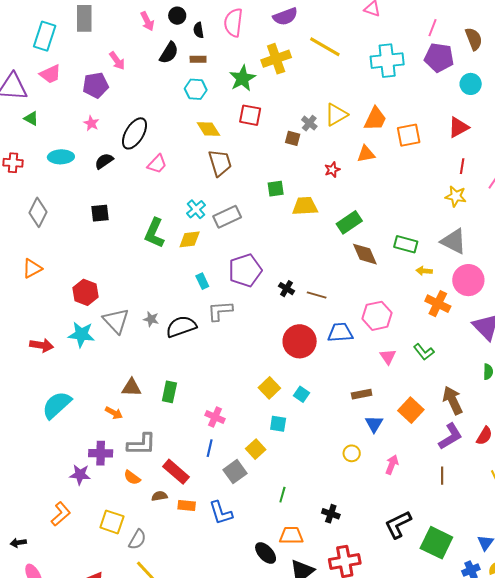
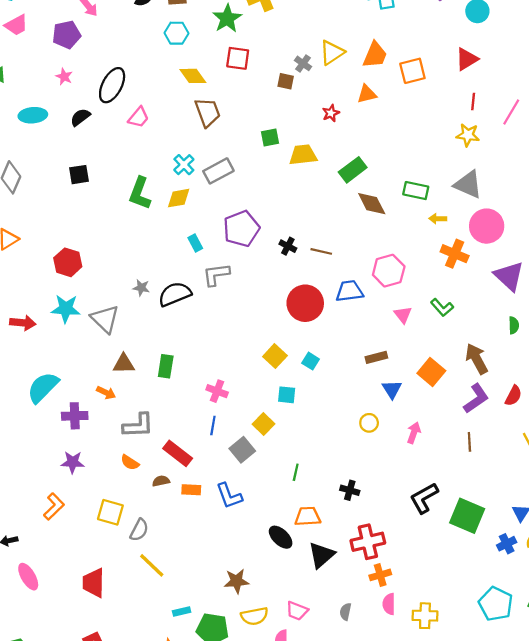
gray triangle: (116, 321) -> (105, 319), moved
purple cross: (101, 453) -> (75, 416), moved

